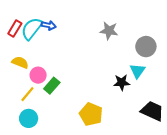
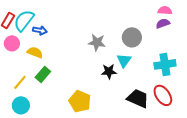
blue arrow: (49, 25) -> (40, 30), moved
gray star: (109, 31) -> (97, 42), moved
yellow semicircle: (20, 62) -> (35, 52), moved
pink circle: (38, 75) -> (12, 43), moved

